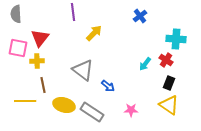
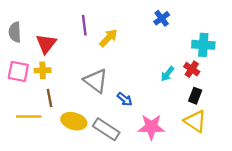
purple line: (73, 12) -> (84, 25), moved
gray semicircle: (16, 14) -> (15, 32), moved
pink square: (18, 48) -> (18, 71), moved
pink star: (131, 110) -> (151, 127), size x1.6

